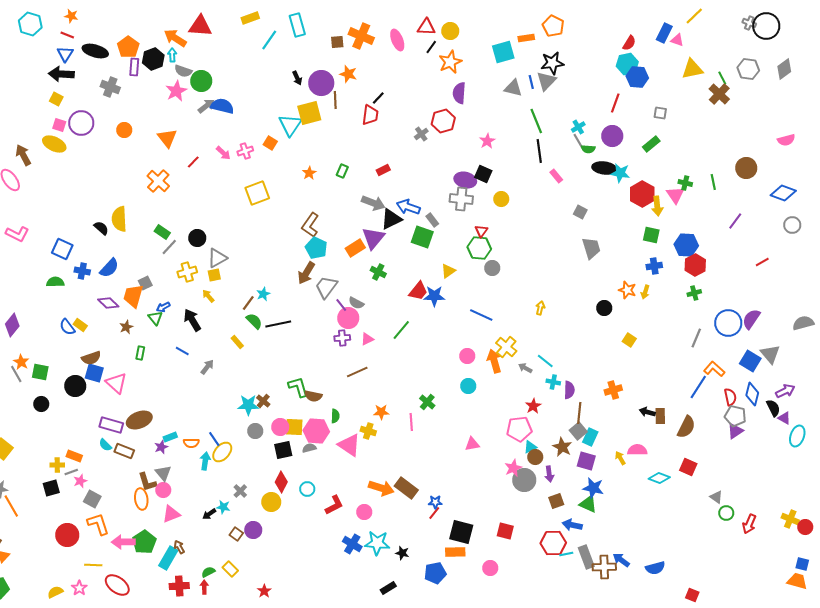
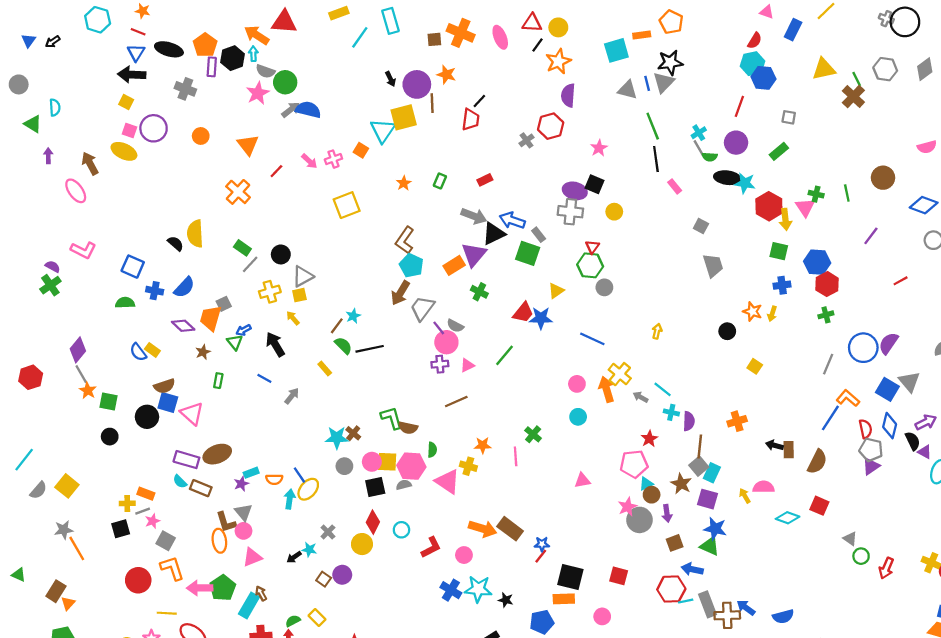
pink triangle: (677, 40) -> (767, 12), moved
gray line: (16, 374) -> (81, 374), moved

